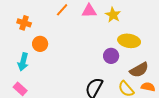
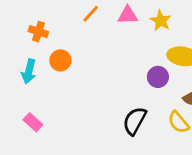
cyan arrow: (23, 62) -> (29, 71), moved

